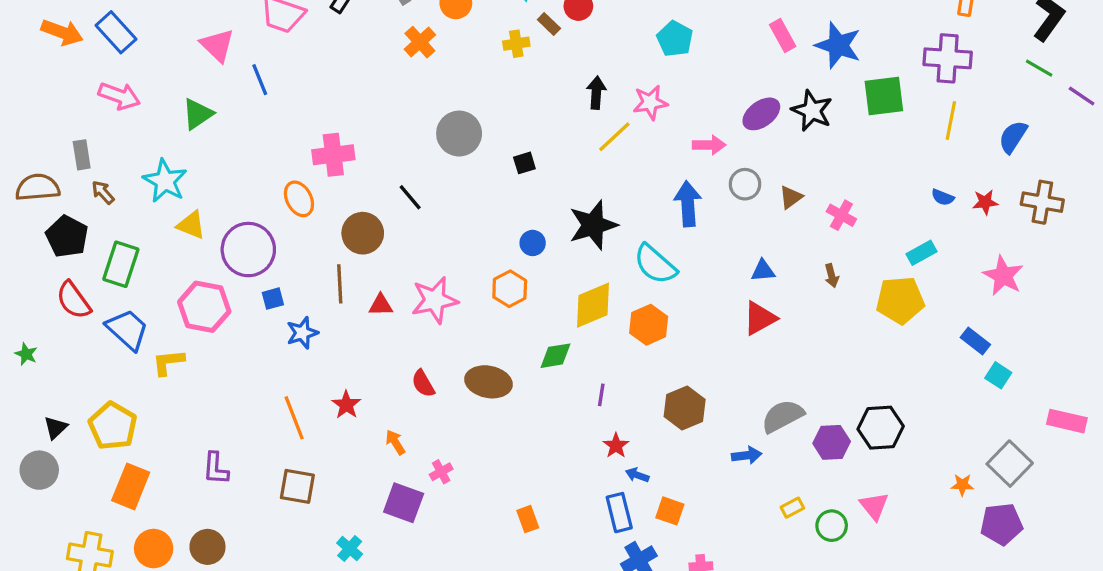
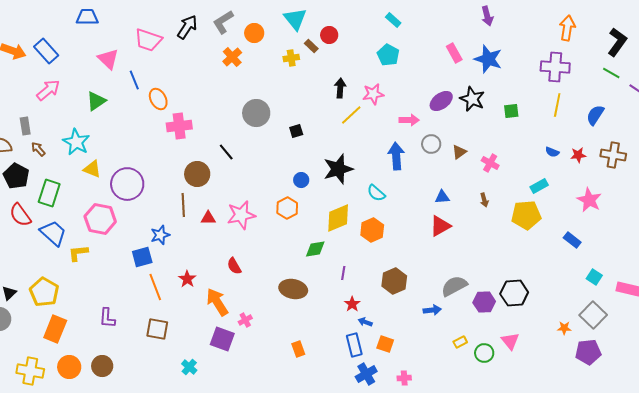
pink arrow: (119, 96) -> (48, 90), turned -60
green square: (884, 96) -> (511, 111), moved, size x0.6
orange ellipse: (299, 199) -> (158, 99), moved
cyan semicircle: (655, 264) -> (376, 193), size x0.7
blue square: (273, 299) -> (142, 257), moved, size x1.5
cyan square: (998, 375) -> (594, 277), moved
brown ellipse: (489, 382) -> (293, 289), moved
orange arrow: (395, 442) -> (217, 302), size x1.8

